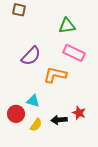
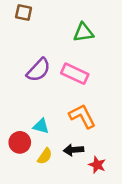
pink rectangle: (74, 53) -> (75, 74), moved
orange L-shape: (55, 75) -> (82, 116), moved, turned 50
red star: (79, 113) -> (97, 165), moved

